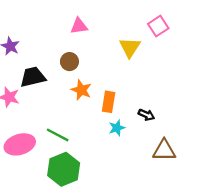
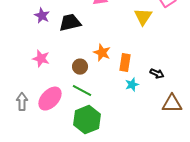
brown circle: (69, 62) -> (80, 67), moved
black trapezoid: (33, 77) -> (70, 23), moved
pink ellipse: (20, 144) -> (50, 99), turned -30

